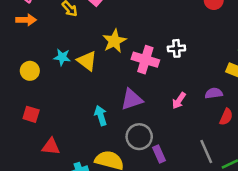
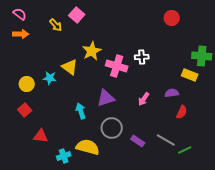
cyan star: (62, 57) -> (50, 78), moved
yellow circle: (30, 71) -> (27, 84), moved
red square: (31, 114) -> (25, 110), turned 32
gray line: (206, 152) -> (166, 140), turned -36
purple rectangle: (159, 154) -> (138, 141), moved, turned -32

